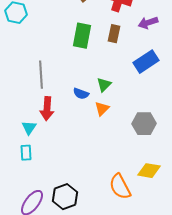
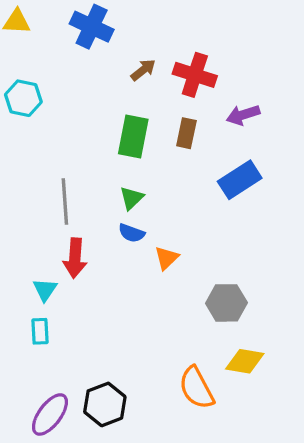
green triangle: (104, 85) -> (132, 198), moved
gray hexagon: (144, 124) -> (226, 303), moved

